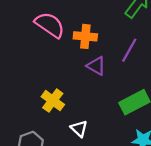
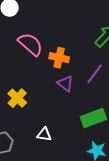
yellow cross: (53, 101) -> (17, 98), moved
white triangle: (79, 129) -> (44, 134), turned -42

